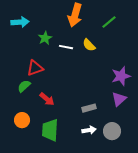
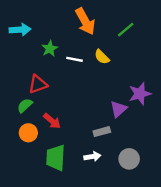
orange arrow: (75, 15) -> (85, 21), turned -45
purple triangle: (119, 99) -> (118, 109), moved
orange circle: (22, 120) -> (28, 133), moved
white arrow: (89, 130) -> (92, 157), moved

